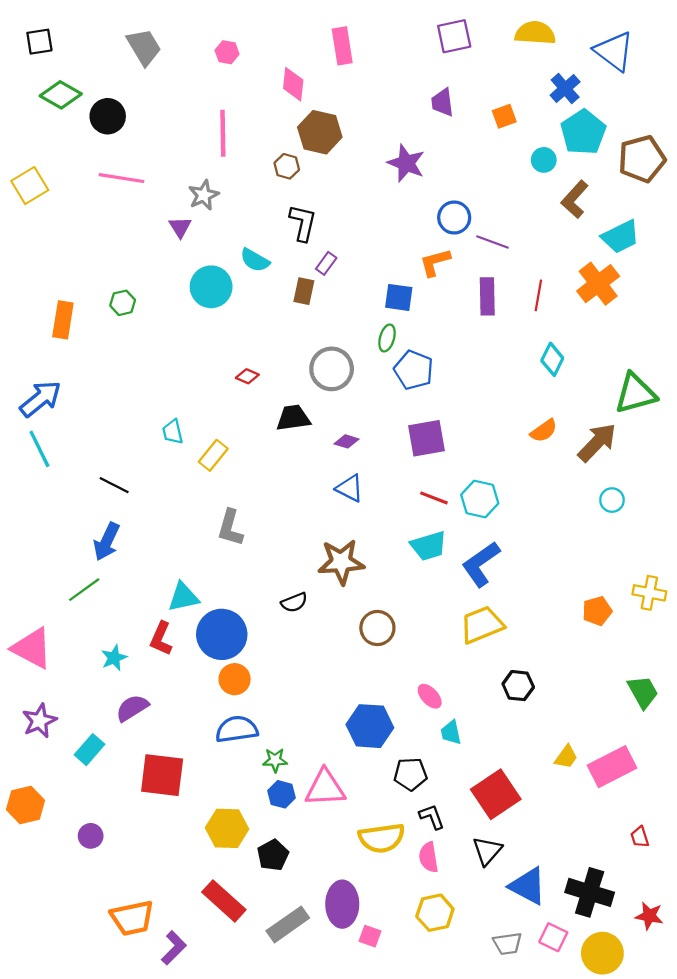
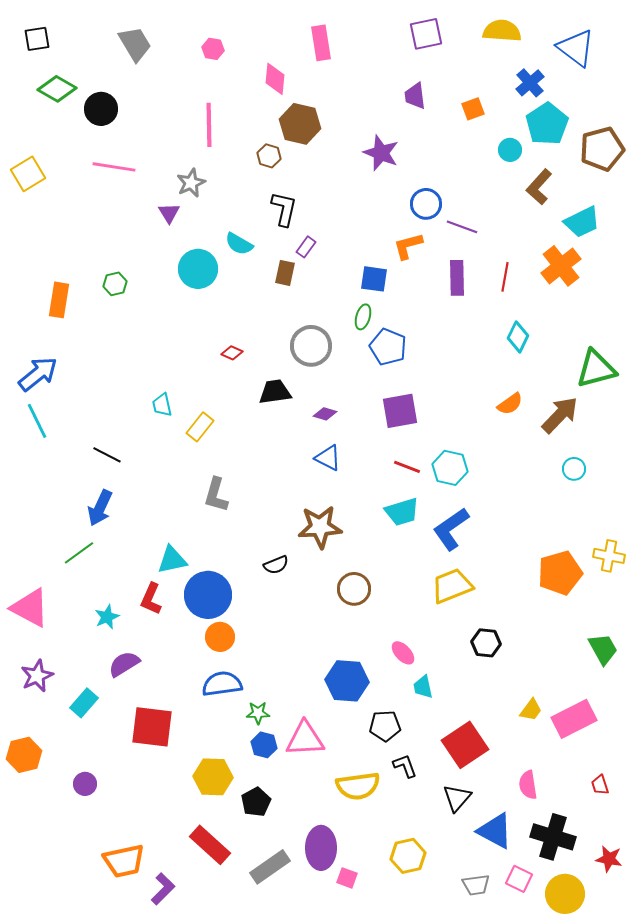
orange pentagon: (597, 611) -> (560, 573), size x1.6
pink semicircle: (429, 857) -> (528, 785), moved

